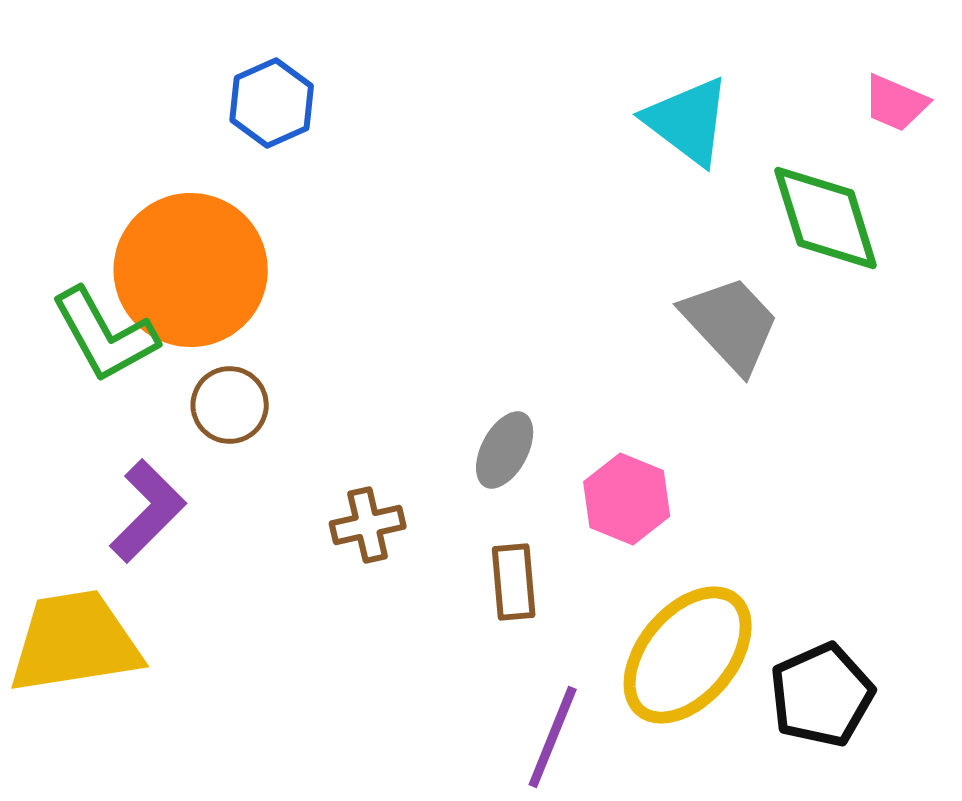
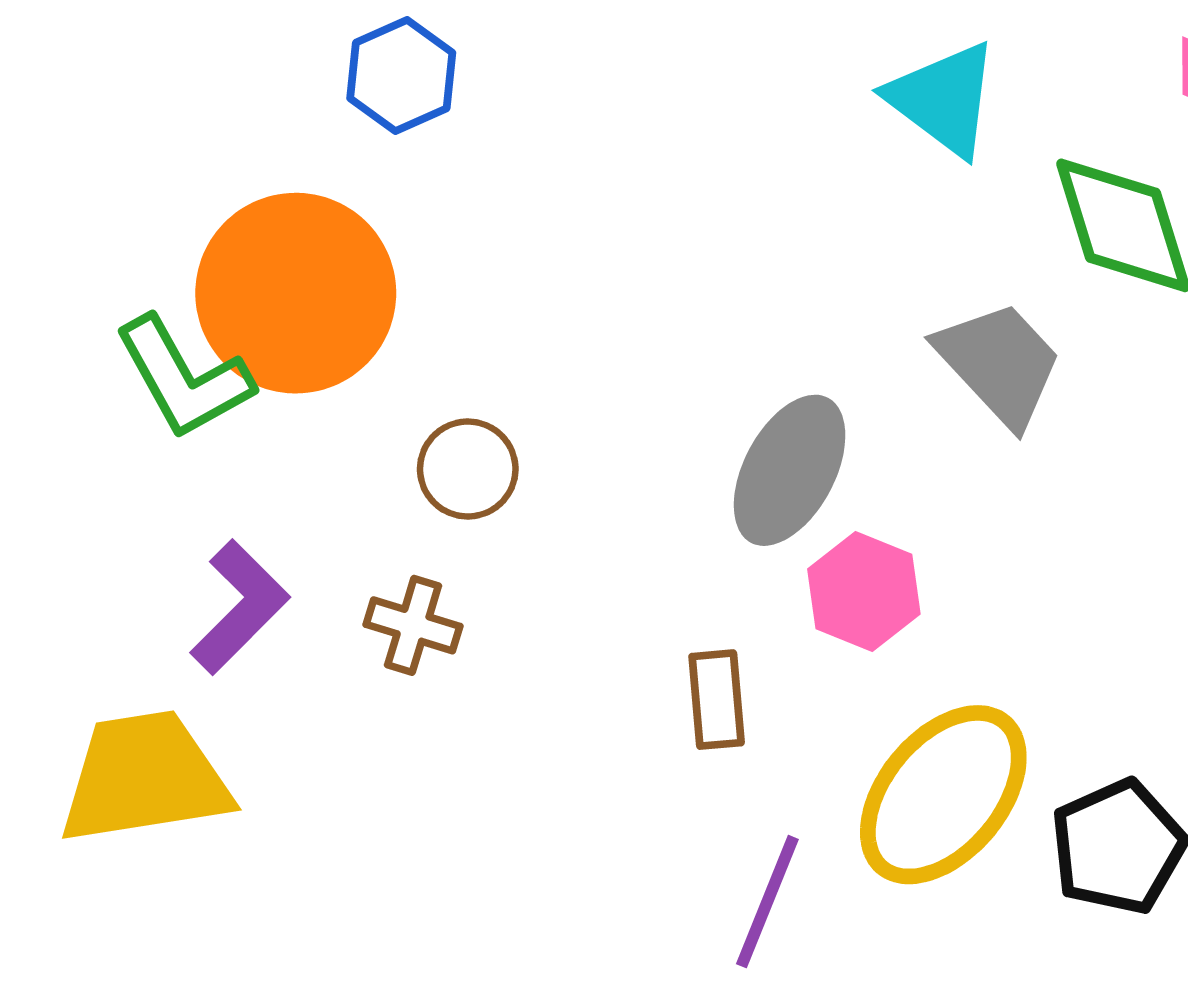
brown circle: (230, 405) -> (468, 469), moved
gray ellipse: (505, 450) -> (790, 470), moved, size x1.5
brown cross: (368, 525) -> (413, 625), moved, turned 30

